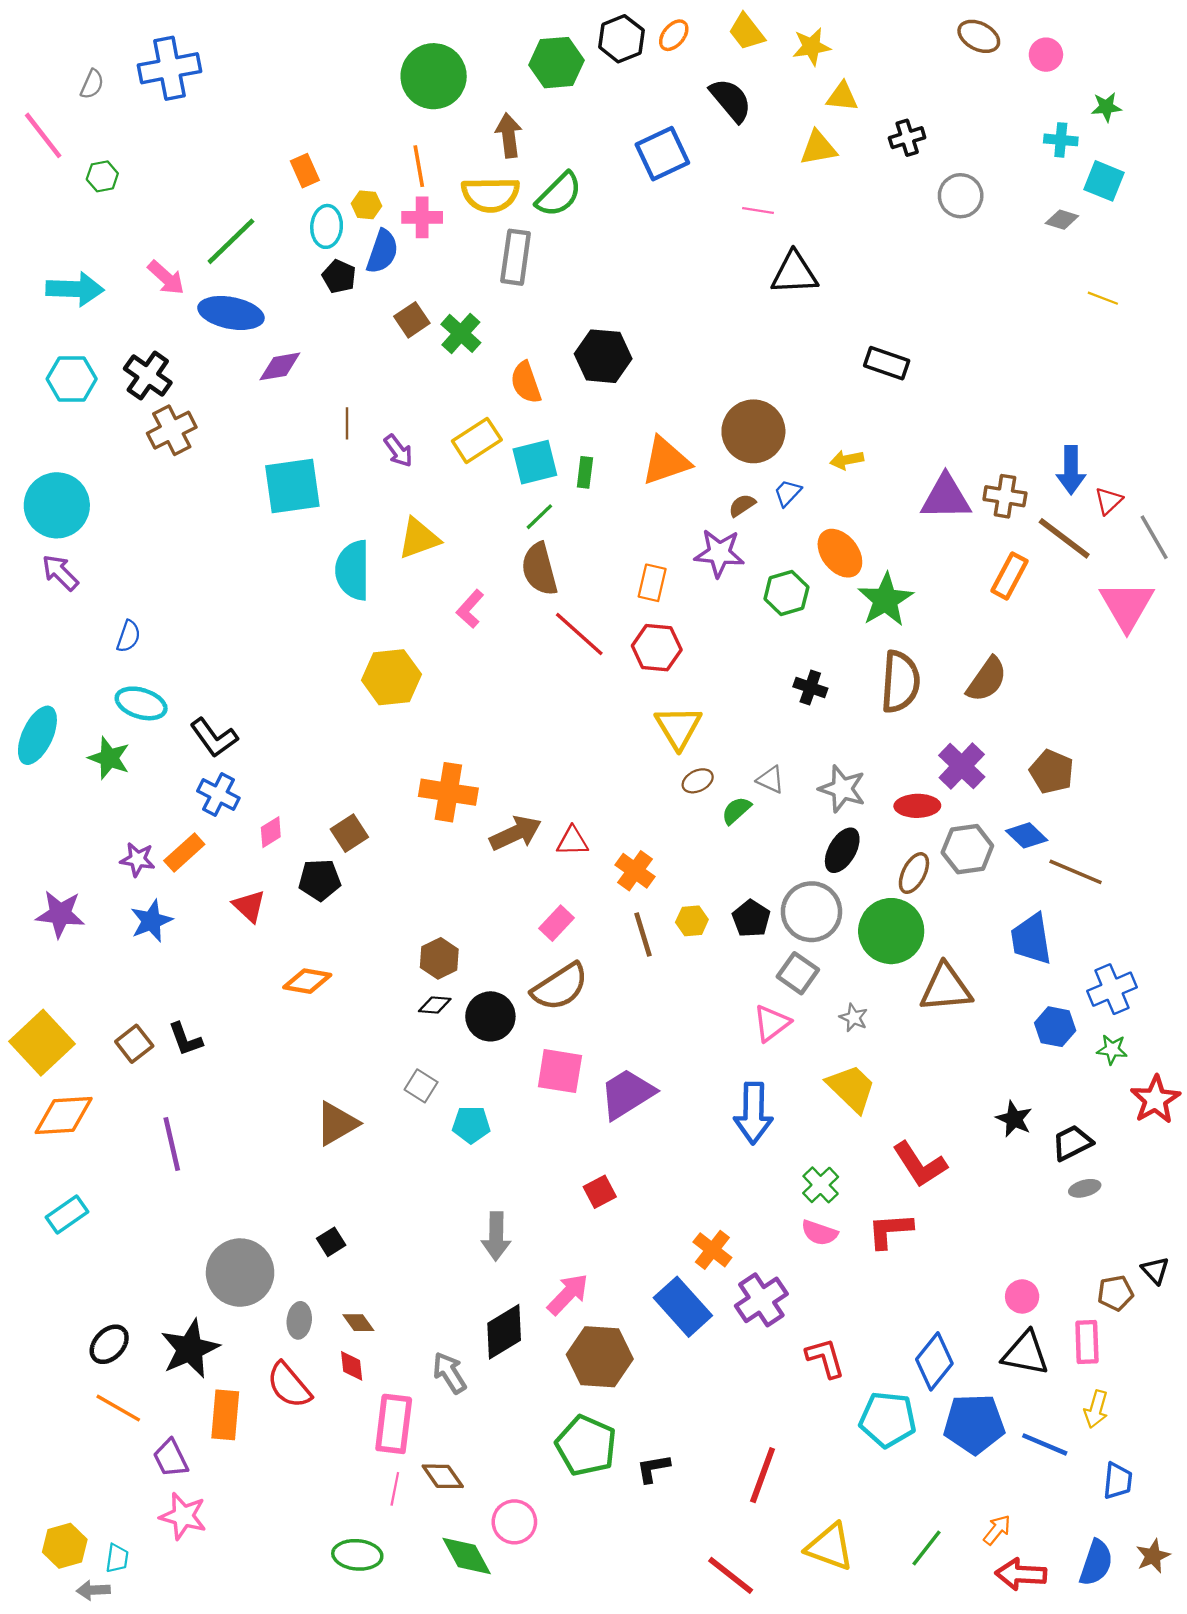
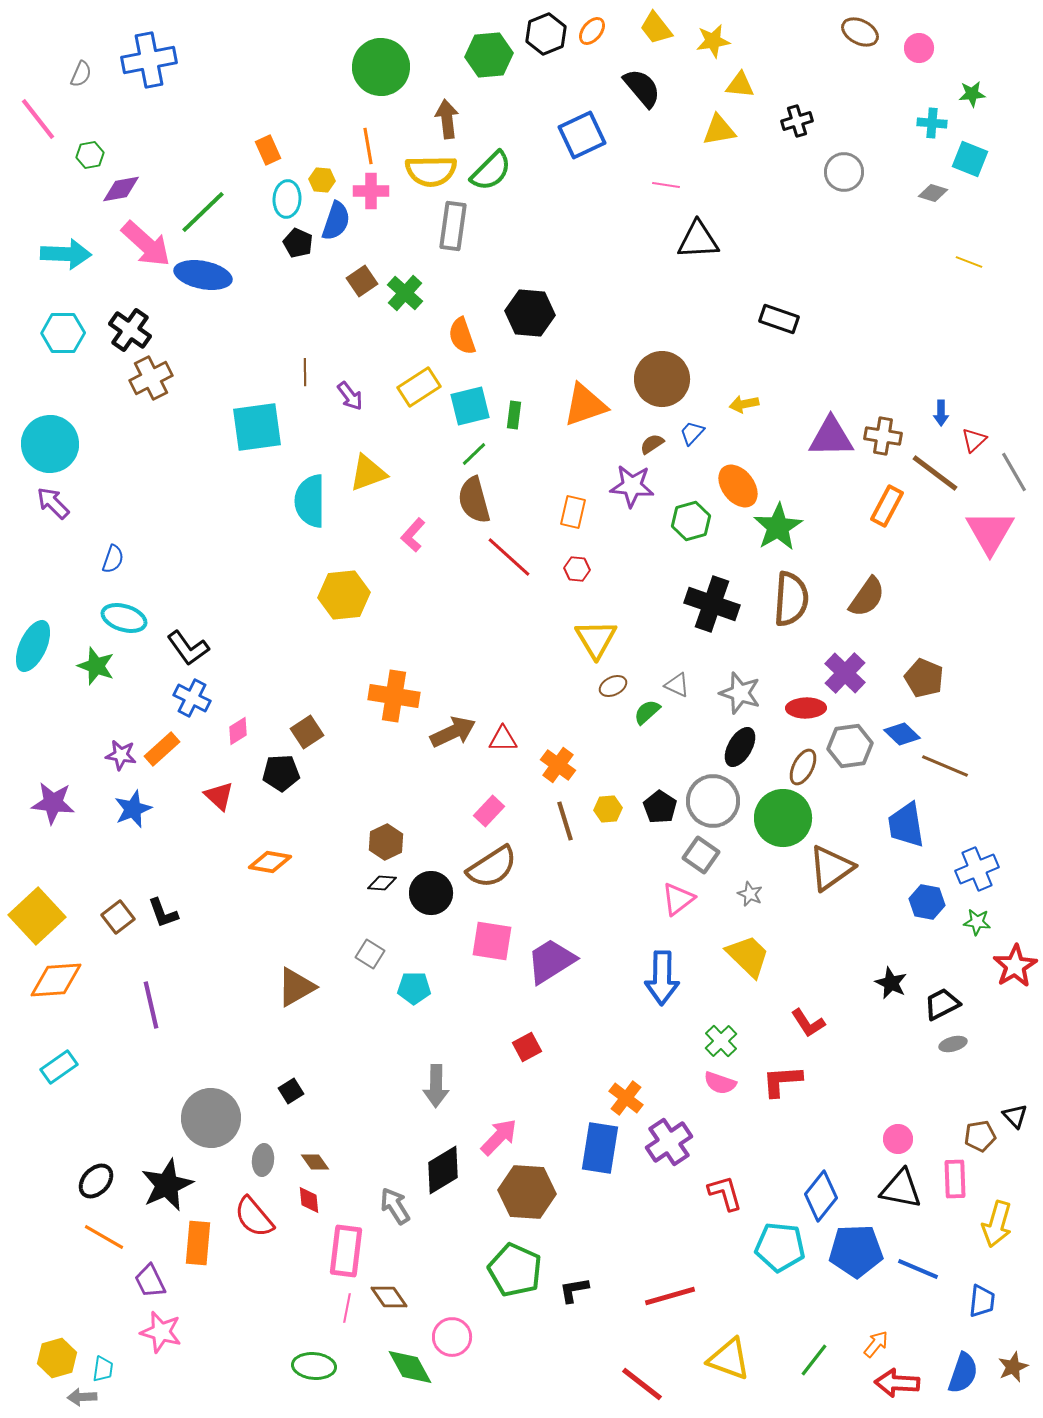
pink arrow: (166, 278) -> (146, 244), size x1.5
purple diamond: (280, 366) -> (121, 189), moved
blue arrow: (1071, 470) -> (941, 413), size x0.6
red hexagon: (657, 648) -> (577, 569), size x0.6
black cross: (810, 687) -> (712, 604), size x1.8
brown triangle: (946, 988) -> (831, 868), turned -30
red L-shape: (920, 1164) -> (808, 1023), size x0.7
blue rectangle: (683, 1307) -> (600, 1148), turned 51
yellow arrow: (1096, 1409) -> (997, 1224), moved, size x1.4
red line: (763, 1475) -> (670, 1296), turned 54

